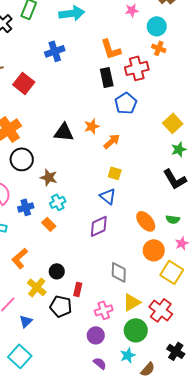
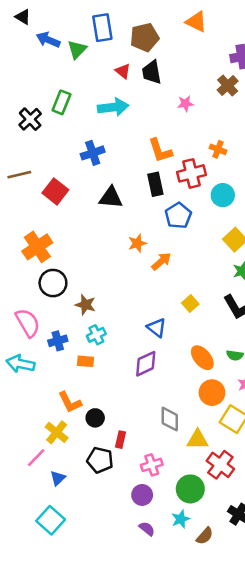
cyan circle: (157, 26) -> (223, 195), moved
black triangle: (64, 132) -> (111, 198), moved
yellow square: (115, 173) -> (190, 303), moved, turned 32
orange rectangle: (49, 224) -> (86, 361), turned -40
orange L-shape: (20, 258) -> (70, 402), moved, turned -75
yellow cross: (37, 287) -> (57, 432), moved
yellow triangle: (132, 302) -> (198, 440), moved, turned 30

